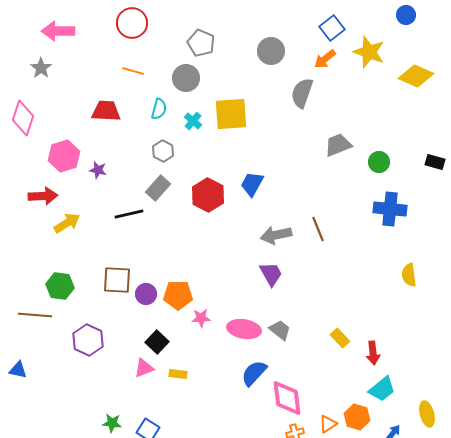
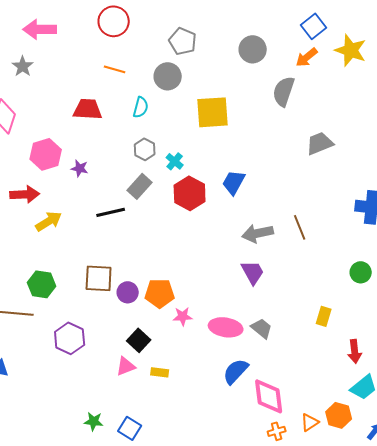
cyan cross: (193, 121) -> (175, 161), moved
green circle: (379, 162) -> (361, 272), moved
yellow rectangle: (340, 338) -> (324, 316), moved, turned 60

